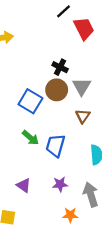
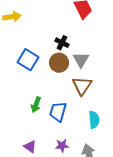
blue square: (30, 101) -> (28, 60), moved
brown triangle: (83, 116) -> (82, 86), size x1.5
green arrow: (30, 138) -> (36, 105), turned 70

